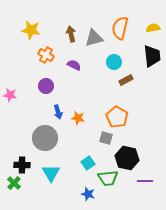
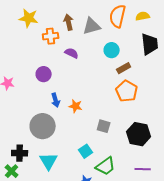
yellow semicircle: (153, 28) -> (143, 16), moved
orange cross: (46, 55) -> (51, 36), moved, turned -35
orange pentagon: (117, 117) -> (127, 91), moved
black hexagon: (127, 158) -> (139, 134), moved
green trapezoid: (108, 178) -> (106, 166), turned -30

